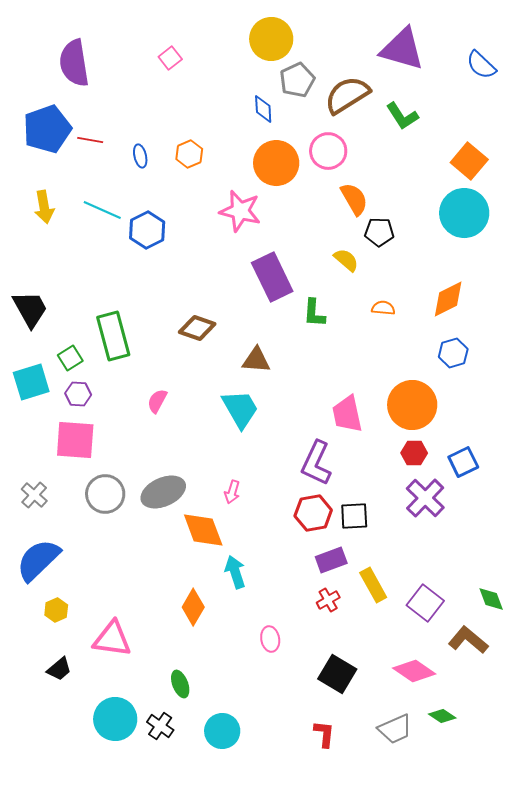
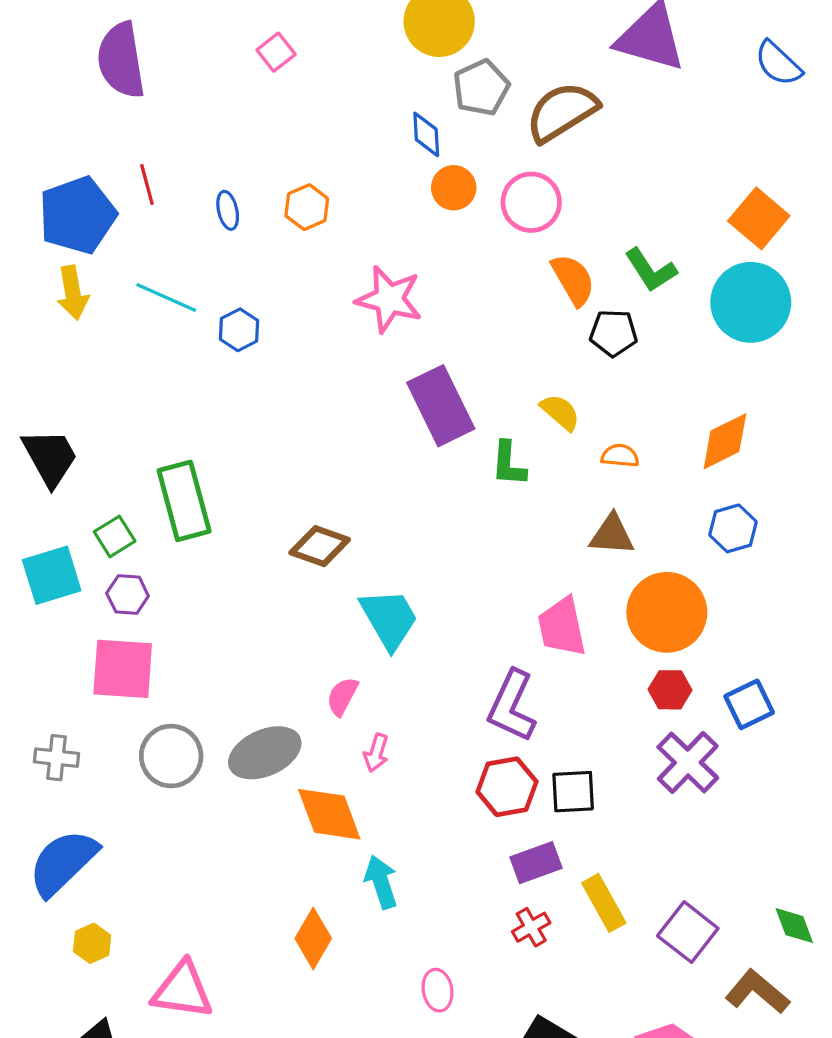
green L-shape: (402, 116) -> (651, 270), moved
blue pentagon: (47, 129) -> (78, 215), moved
red line: (90, 140) -> (147, 185), turned 65
orange circle: (276, 163) -> (454, 188), moved, size x0.6
blue hexagon: (147, 230) -> (239, 330), size x0.7
yellow semicircle: (346, 260) -> (560, 412), moved
brown diamond: (197, 328) -> (320, 546), moved
brown triangle: (256, 360) -> (612, 535), moved
pink semicircle: (157, 401) -> (342, 696), moved
gray cross: (34, 495) -> (57, 758), turned -36

